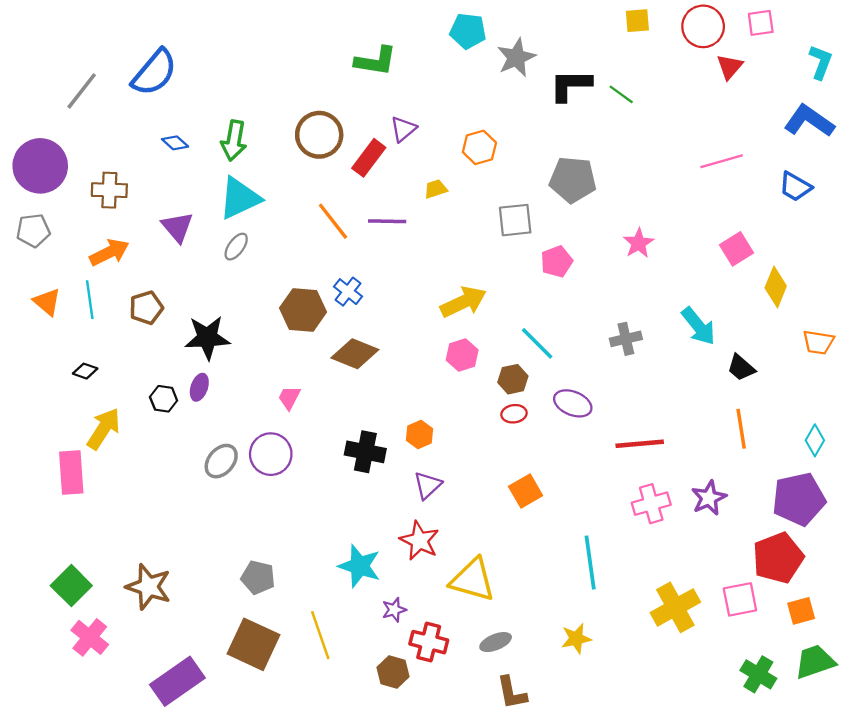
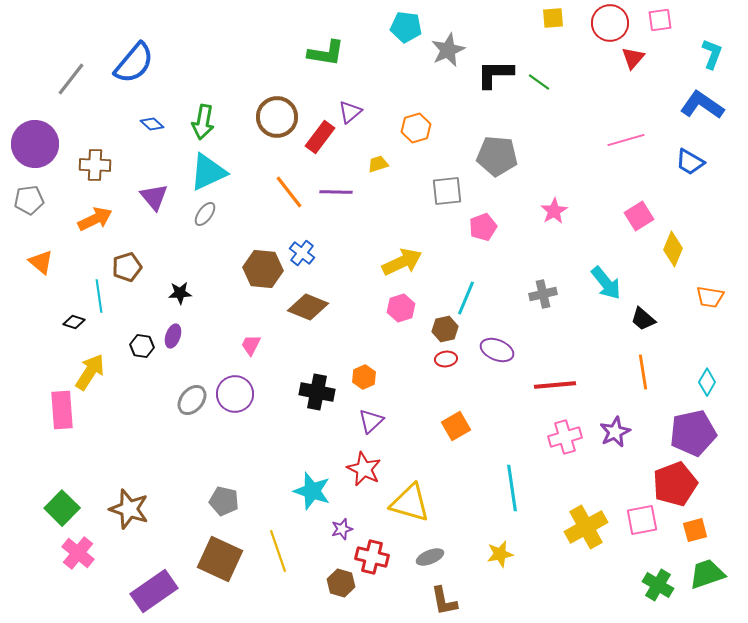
cyan line: (90, 300) -> (99, 296), moved
black star: (207, 338) -> (180, 293), size x0.6
cyan line: (537, 343) -> (466, 298), turned 68

